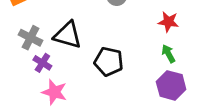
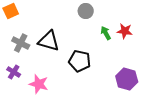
green arrow: (168, 54) -> (106, 33), moved
purple cross: (42, 63) -> (14, 72), moved

